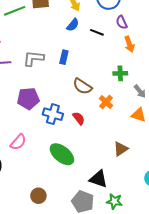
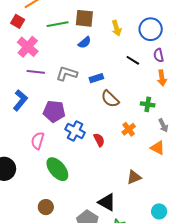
blue semicircle: (73, 25) -> (85, 42), moved
blue rectangle: (64, 57) -> (96, 78), turned 48
brown semicircle: (82, 86) -> (110, 99), moved
pink semicircle: (18, 142) -> (38, 141), moved, turned 144
green ellipse: (62, 154) -> (57, 169), moved

